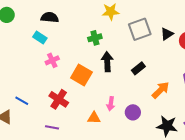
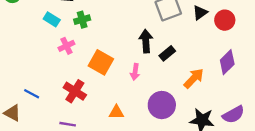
green cross: (95, 38) -> (82, 20), moved
black arrow: (107, 62) -> (146, 41), moved
pink arrow: (111, 104) -> (135, 72), moved
purple circle: (133, 112) -> (162, 105), size x1.5

